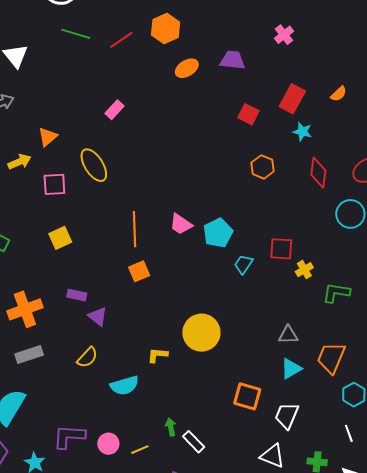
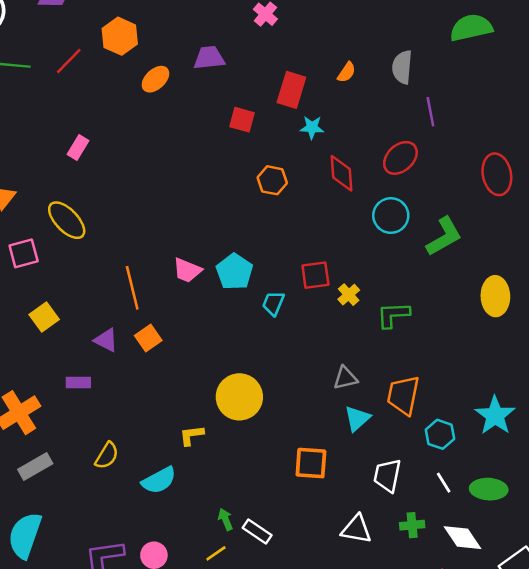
purple triangle: (98, 317) -> (106, 340), moved
white trapezoid: (287, 416) -> (387, 475), moved
yellow line: (140, 450) -> (216, 553), moved

